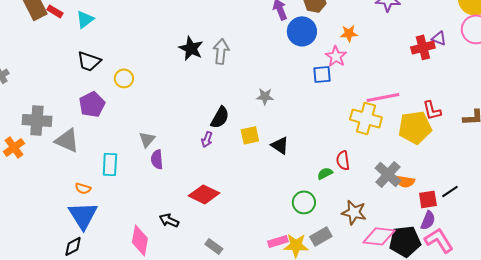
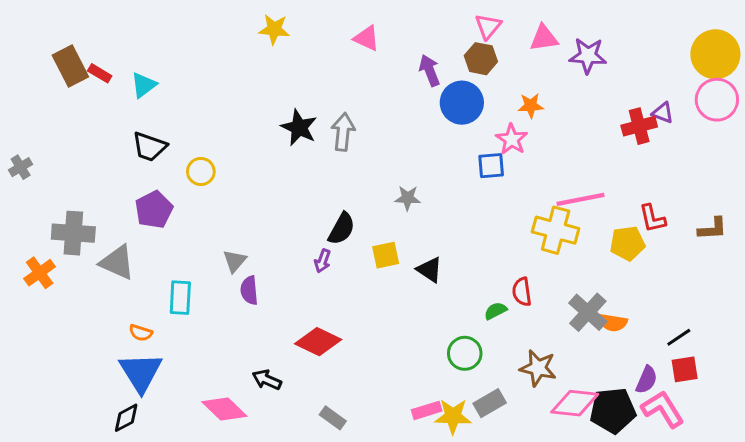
yellow pentagon: (415, 127) -> (627, 243), size x0.7
red square: (428, 199) -> (685, 369), moved
pink diamond: (140, 240) -> (224, 409), turned -56

